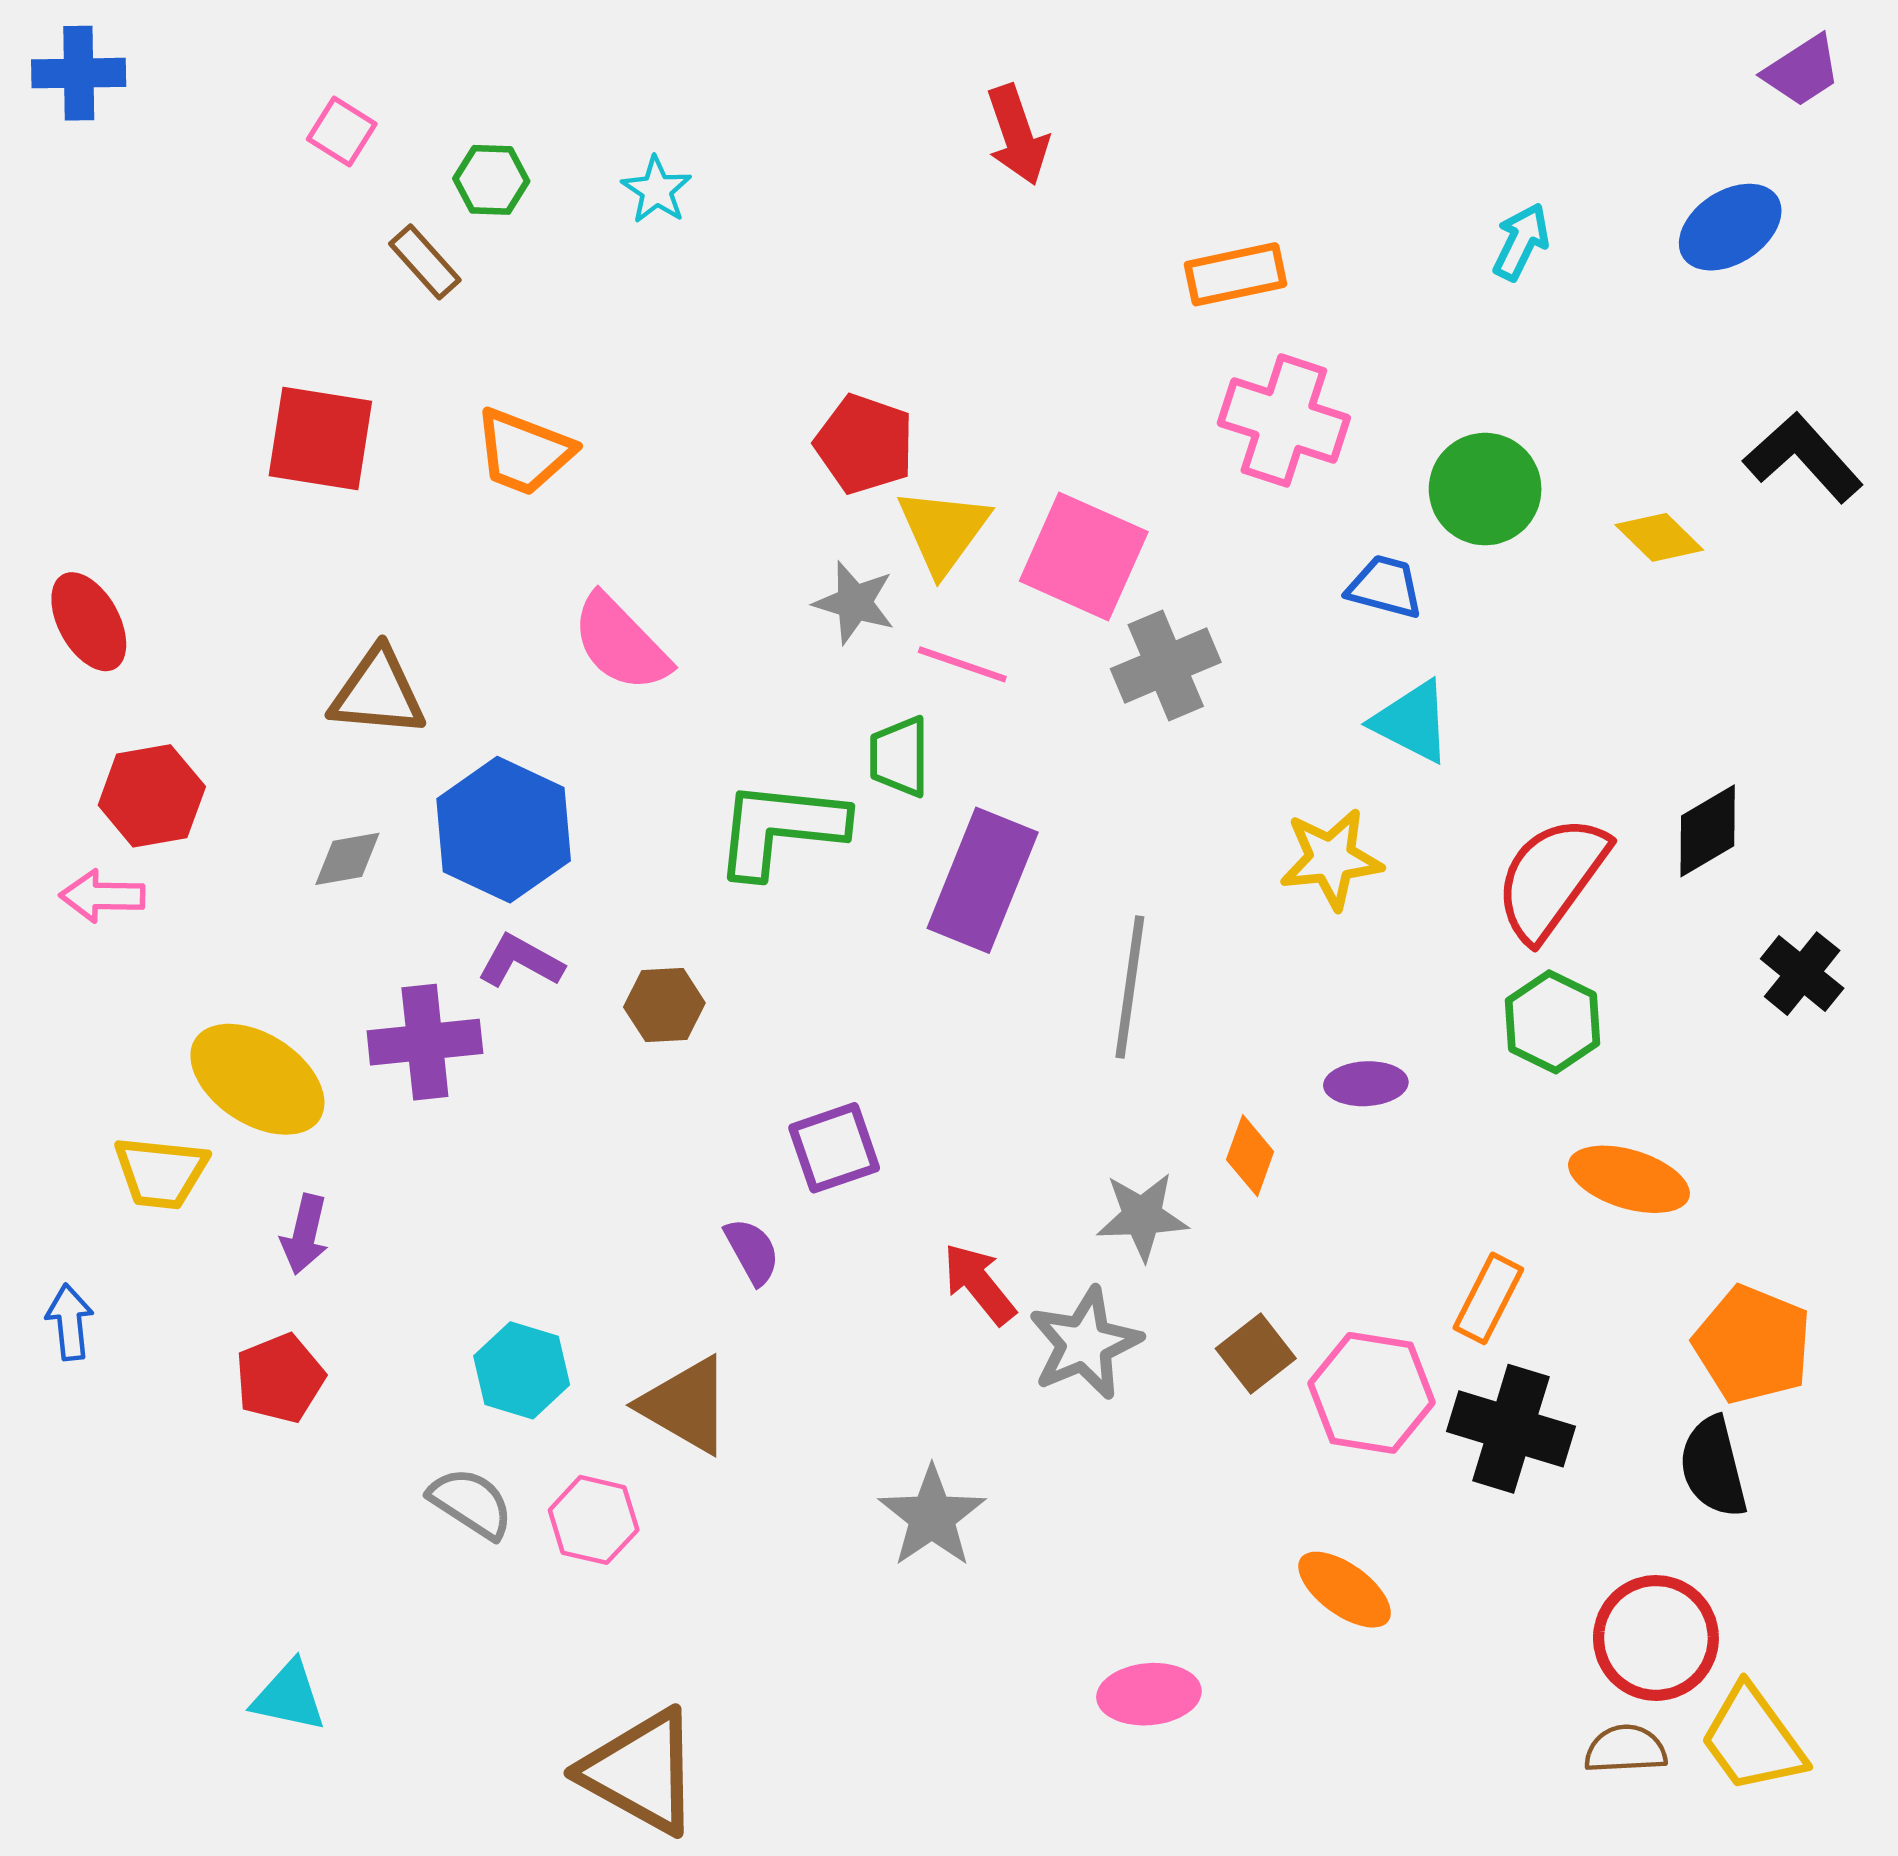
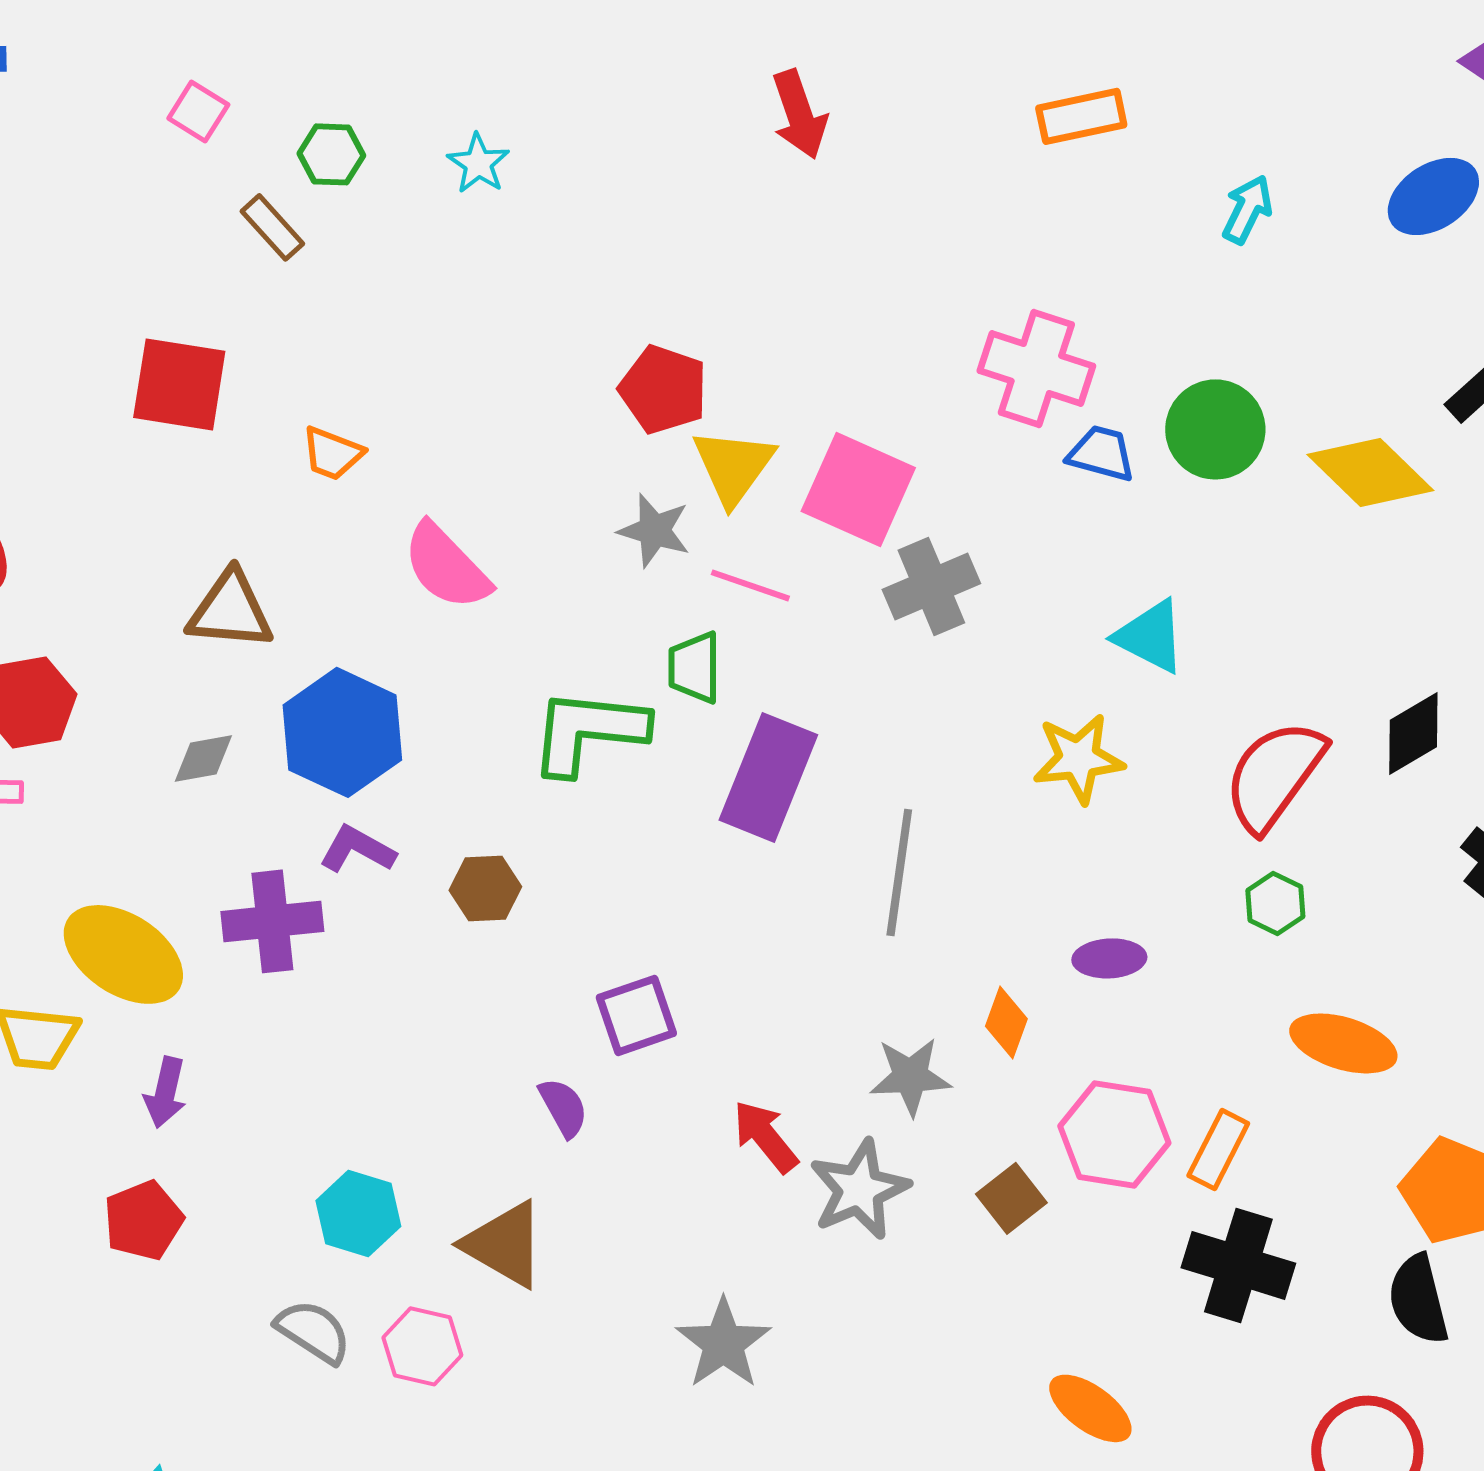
orange rectangle: (1235, 274) -> (1081, 116), moved
orange trapezoid: (524, 452) -> (332, 453), moved, size x0.7
yellow diamond: (1659, 537) -> (1370, 472), size x1.6
blue trapezoid: (1385, 587) -> (1101, 453), moved
green hexagon: (1553, 1022) -> (1275, 903), size x0.7
pink hexagon: (1372, 1393) -> (1114, 1134), moved

